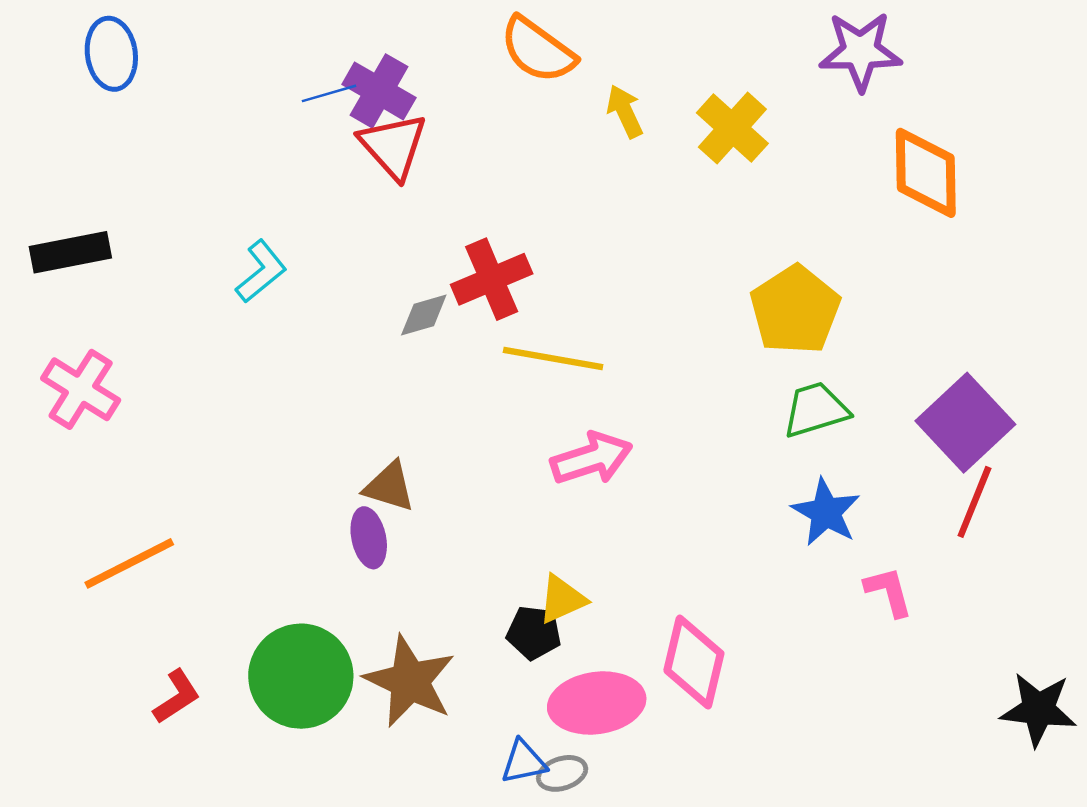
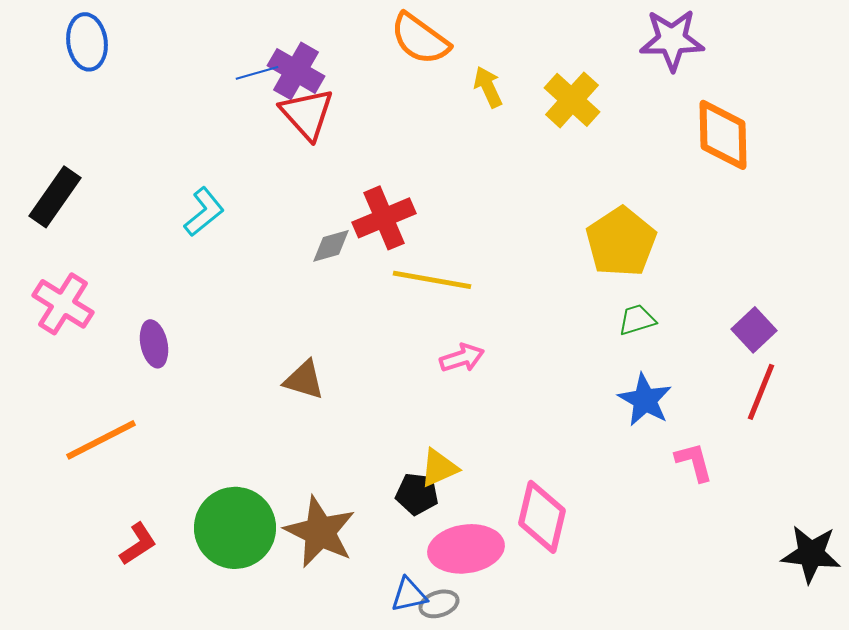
black rectangle: (70, 252) -> (55, 197), turned -44
green trapezoid: (816, 410) -> (637, 320), size x0.7
purple square: (965, 423) -> (754, 330), size x0.6
pink arrow: (592, 458) -> (462, 358), size x0.7
purple ellipse: (369, 538) -> (154, 344), moved

